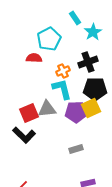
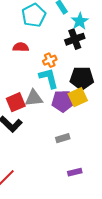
cyan pentagon: (49, 39) -> (34, 15), moved
black cross: (88, 62) -> (75, 39), moved

